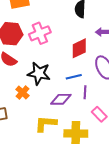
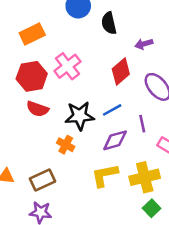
blue line: (74, 77) -> (112, 110), moved

